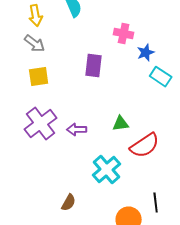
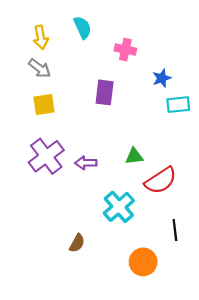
pink cross: (124, 34) -> (125, 50), moved
cyan rectangle: (161, 77) -> (178, 105), turned -40
black line: (156, 203) -> (175, 230), moved

